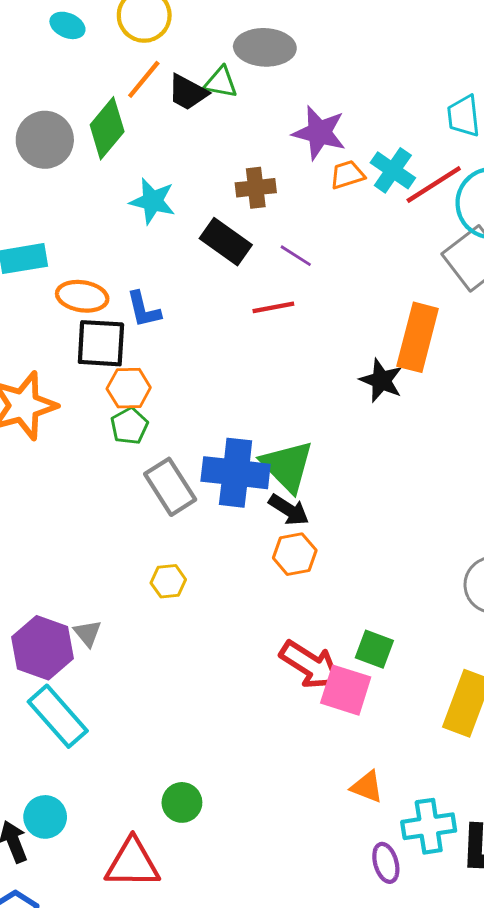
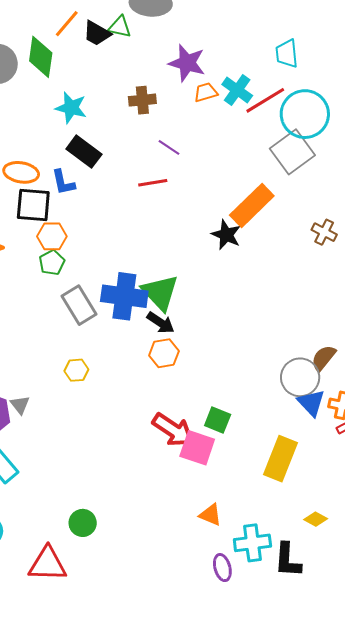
green diamond: (107, 128) -> (41, 57), turned -33
black rectangle: (226, 242) -> (84, 152), moved
orange rectangle: (418, 337) -> (252, 206), turned 30

